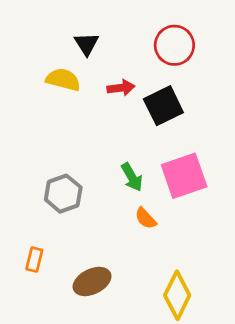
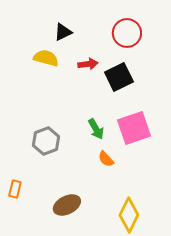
black triangle: (87, 44) -> (63, 32), turned 36
orange rectangle: (34, 260) -> (15, 189), moved

